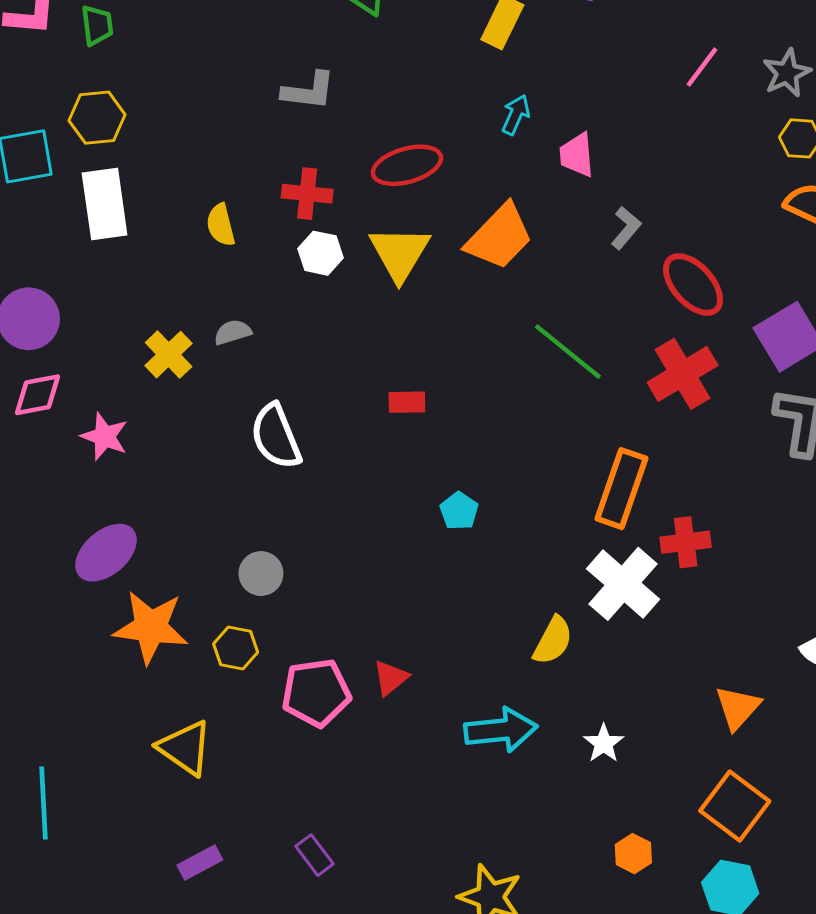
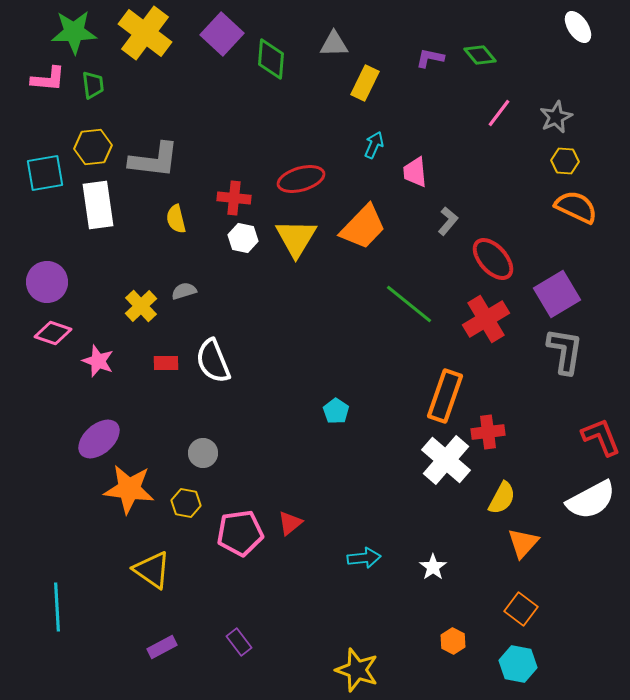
gray L-shape: (309, 91) -> (154, 160), moved, size x1.4
pink diamond: (37, 395) -> (53, 333), turned 30
red rectangle: (407, 402) -> (166, 363), moved
yellow semicircle: (553, 641) -> (502, 498), moved
cyan arrow: (501, 730) -> (364, 558), size x0.7
orange square: (735, 806) -> (521, 609), size x0.7

